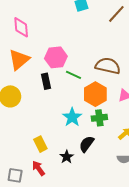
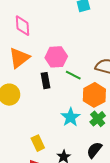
green cross: (99, 118) -> (98, 119), turned -35
black semicircle: (87, 144) -> (94, 150), moved

